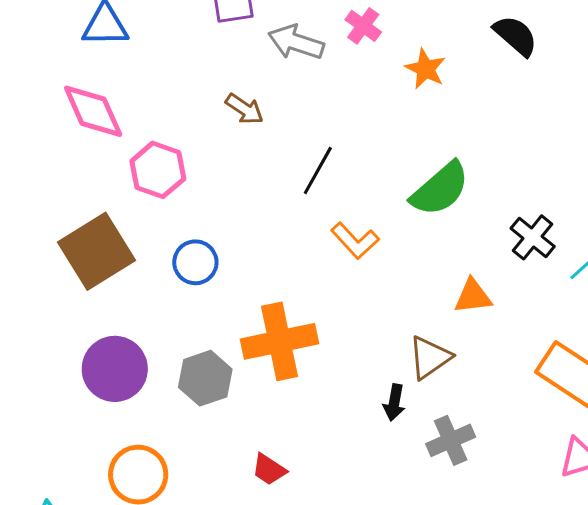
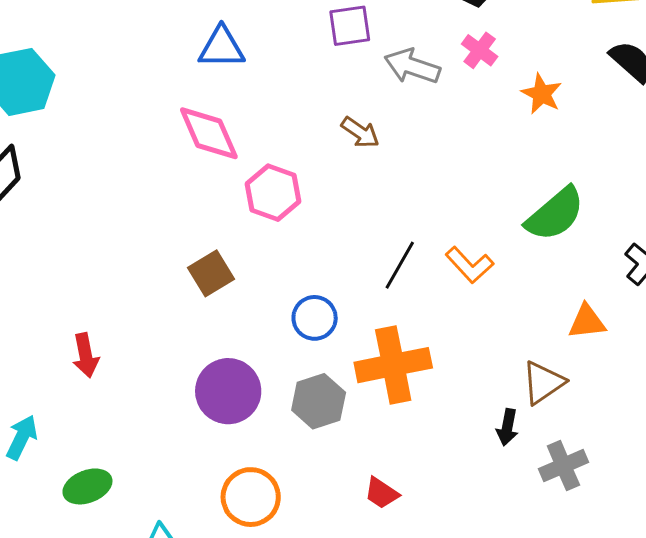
black line: (318, 171) -> (400, 265), moved
brown square: (97, 251) -> (211, 273), size x0.6
blue circle: (195, 262) -> (315, 318), moved

